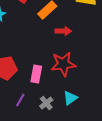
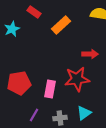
red arrow: (63, 31) -> (90, 54), moved
gray cross: (46, 103) -> (60, 118), turned 32

